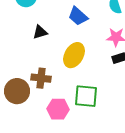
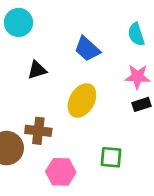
green square: (86, 96) -> (111, 157), moved, size x0.7

